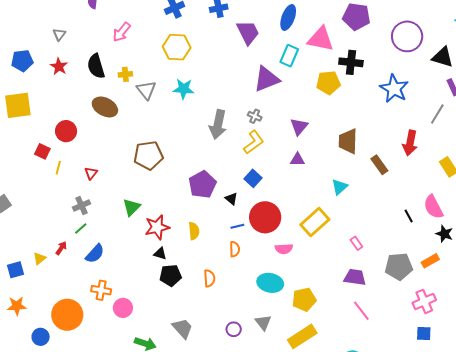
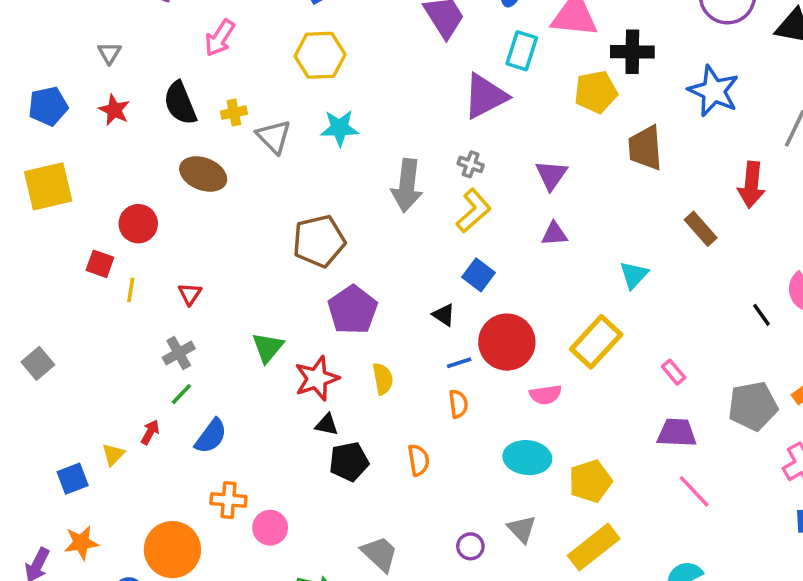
brown trapezoid: (348, 141) -> (645, 148), moved
brown pentagon: (148, 155) -> (319, 241), moved
purple pentagon: (202, 185) -> (353, 310), moved

